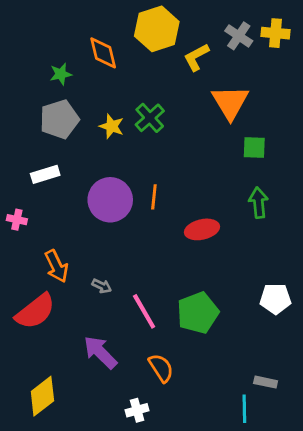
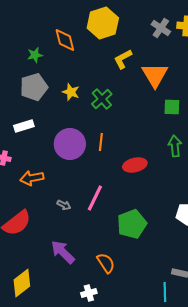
yellow L-shape: (196, 57) -> (123, 59), moved
green cross: (150, 118) -> (102, 99), moved
orange arrow: (57, 266) -> (32, 178), moved, turned 105
pink line: (144, 311) -> (95, 198), moved, turned 56

